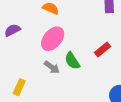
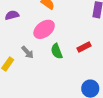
gray arrow: (52, 67) -> (28, 52), moved

